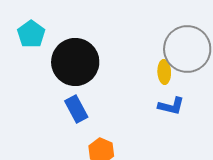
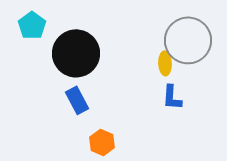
blue L-shape: (171, 106) -> (172, 97), turned 80

